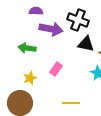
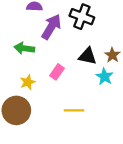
purple arrow: (51, 29) -> (51, 27), turned -70
black triangle: (86, 44) -> (88, 56), moved

